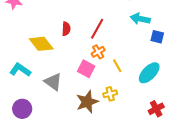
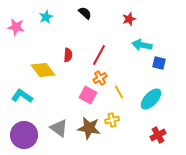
gray triangle: (53, 82) -> (59, 128), moved
brown star: (87, 102) -> (89, 128), turned 30
purple circle: (22, 109) -> (24, 135), size x1.4

